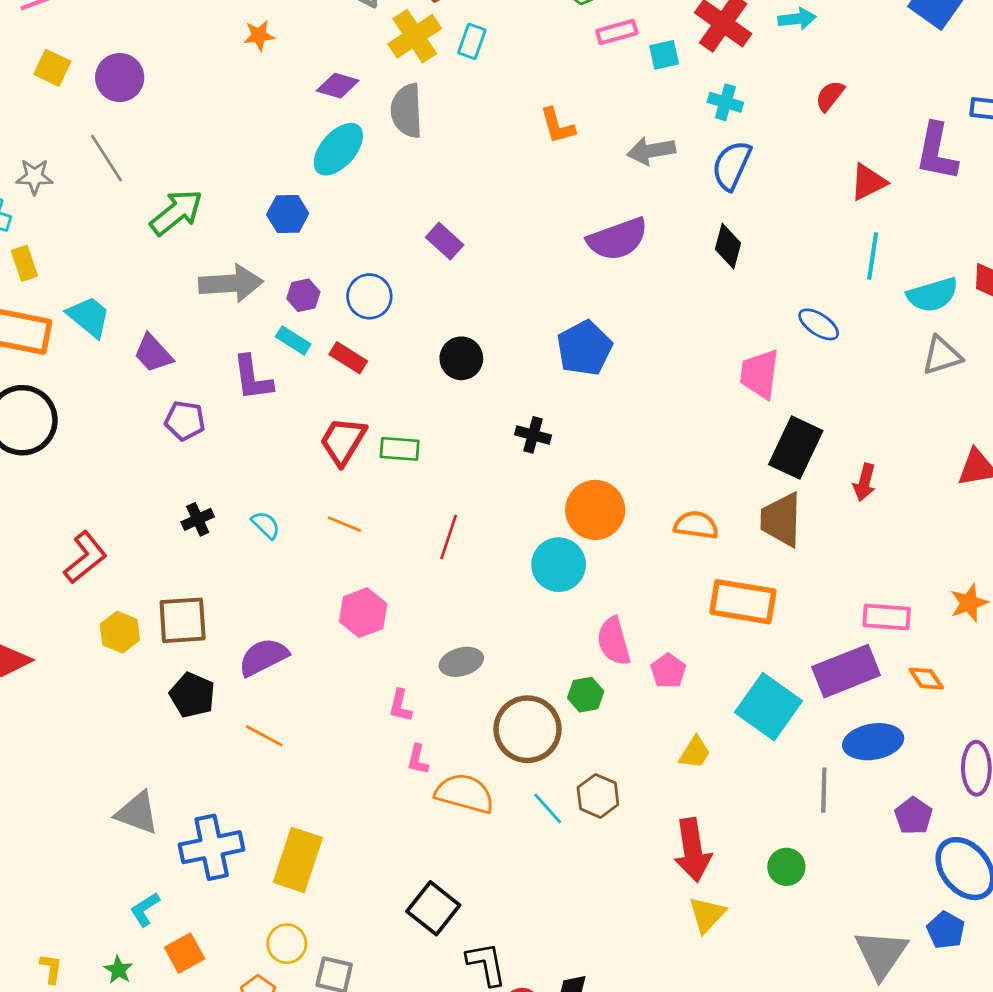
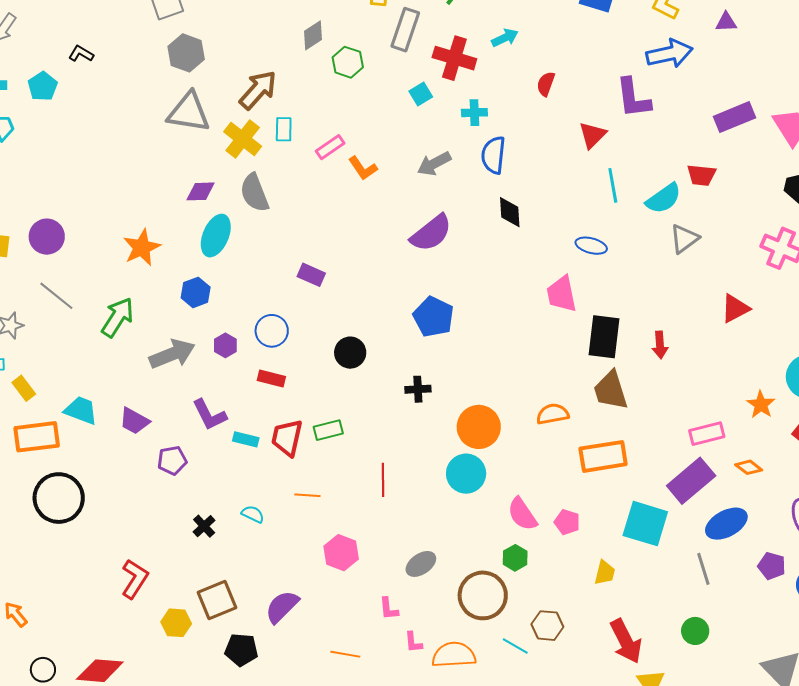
pink rectangle: (617, 32) -> (330, 147), moved
orange star: (259, 35) -> (142, 248), moved, size x1.6
cyan rectangle: (293, 340) -> (246, 439), moved
orange line: (264, 736) -> (345, 654), moved

